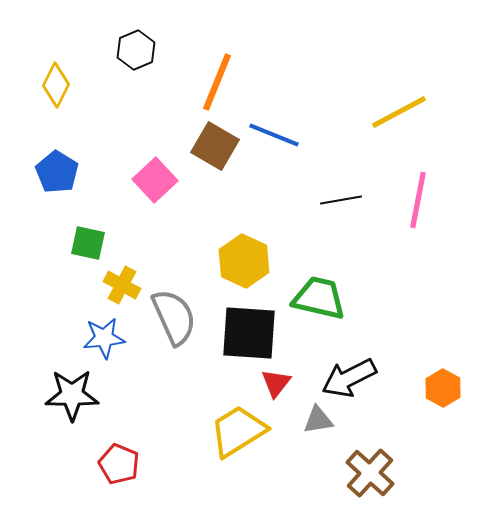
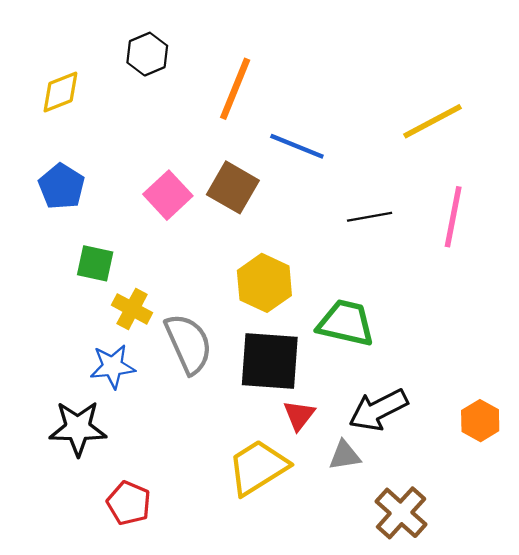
yellow diamond: (56, 85) -> (60, 92), turned 42
brown square: (215, 146) -> (233, 187), moved

